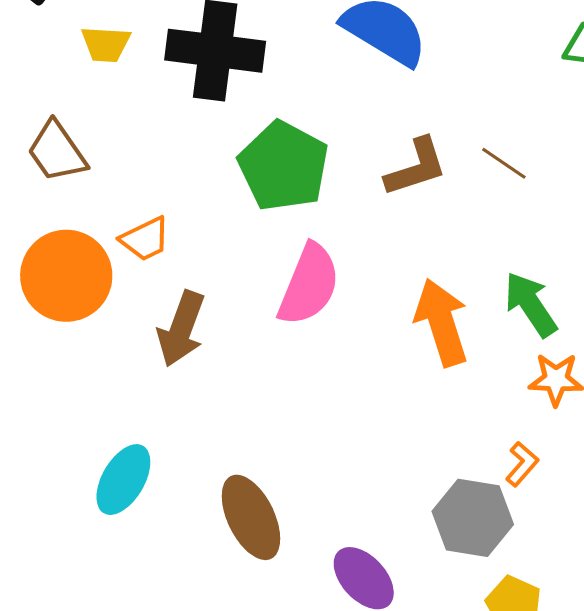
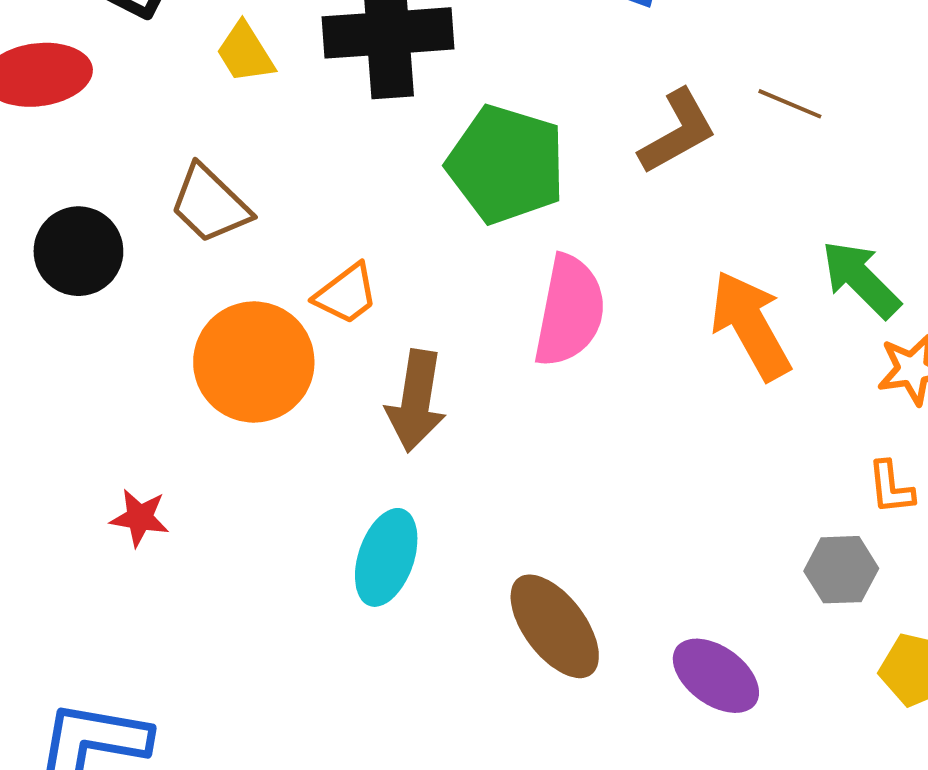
yellow trapezoid: (106, 44) -> (245, 53), turned 66
orange L-shape: (522, 464) -> (891, 488), turned 144
cyan ellipse: (123, 480) -> (386, 557), moved
gray hexagon: (473, 518) -> (841, 570), size x0.7

